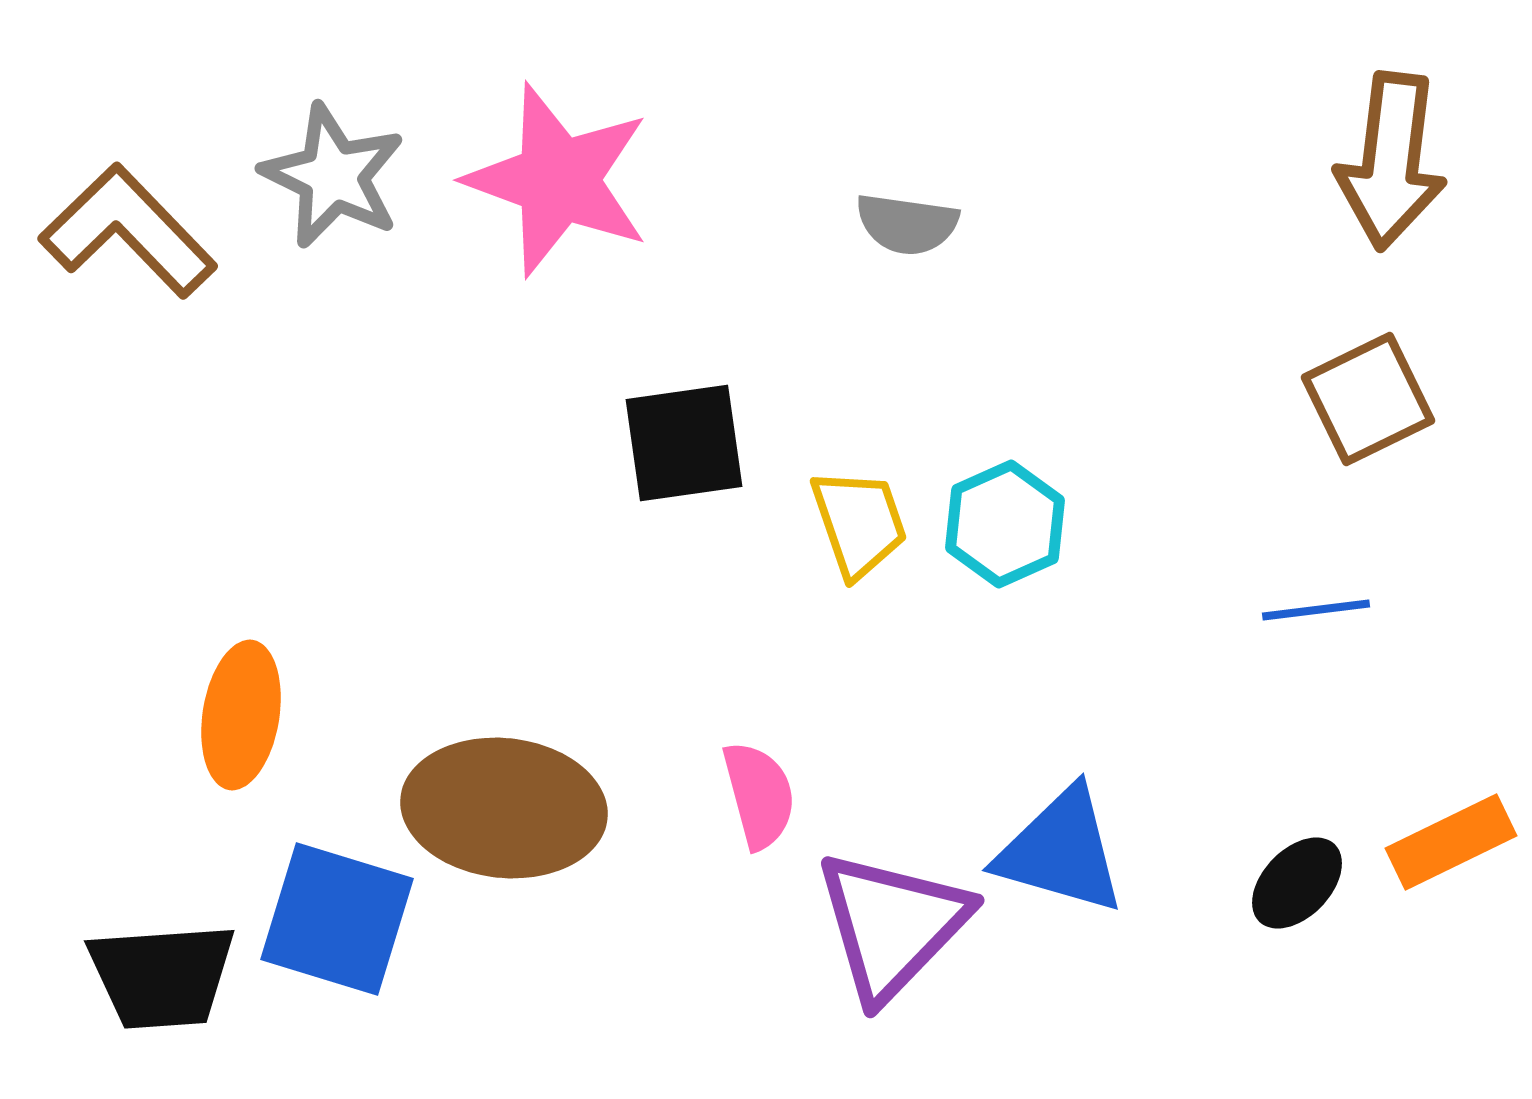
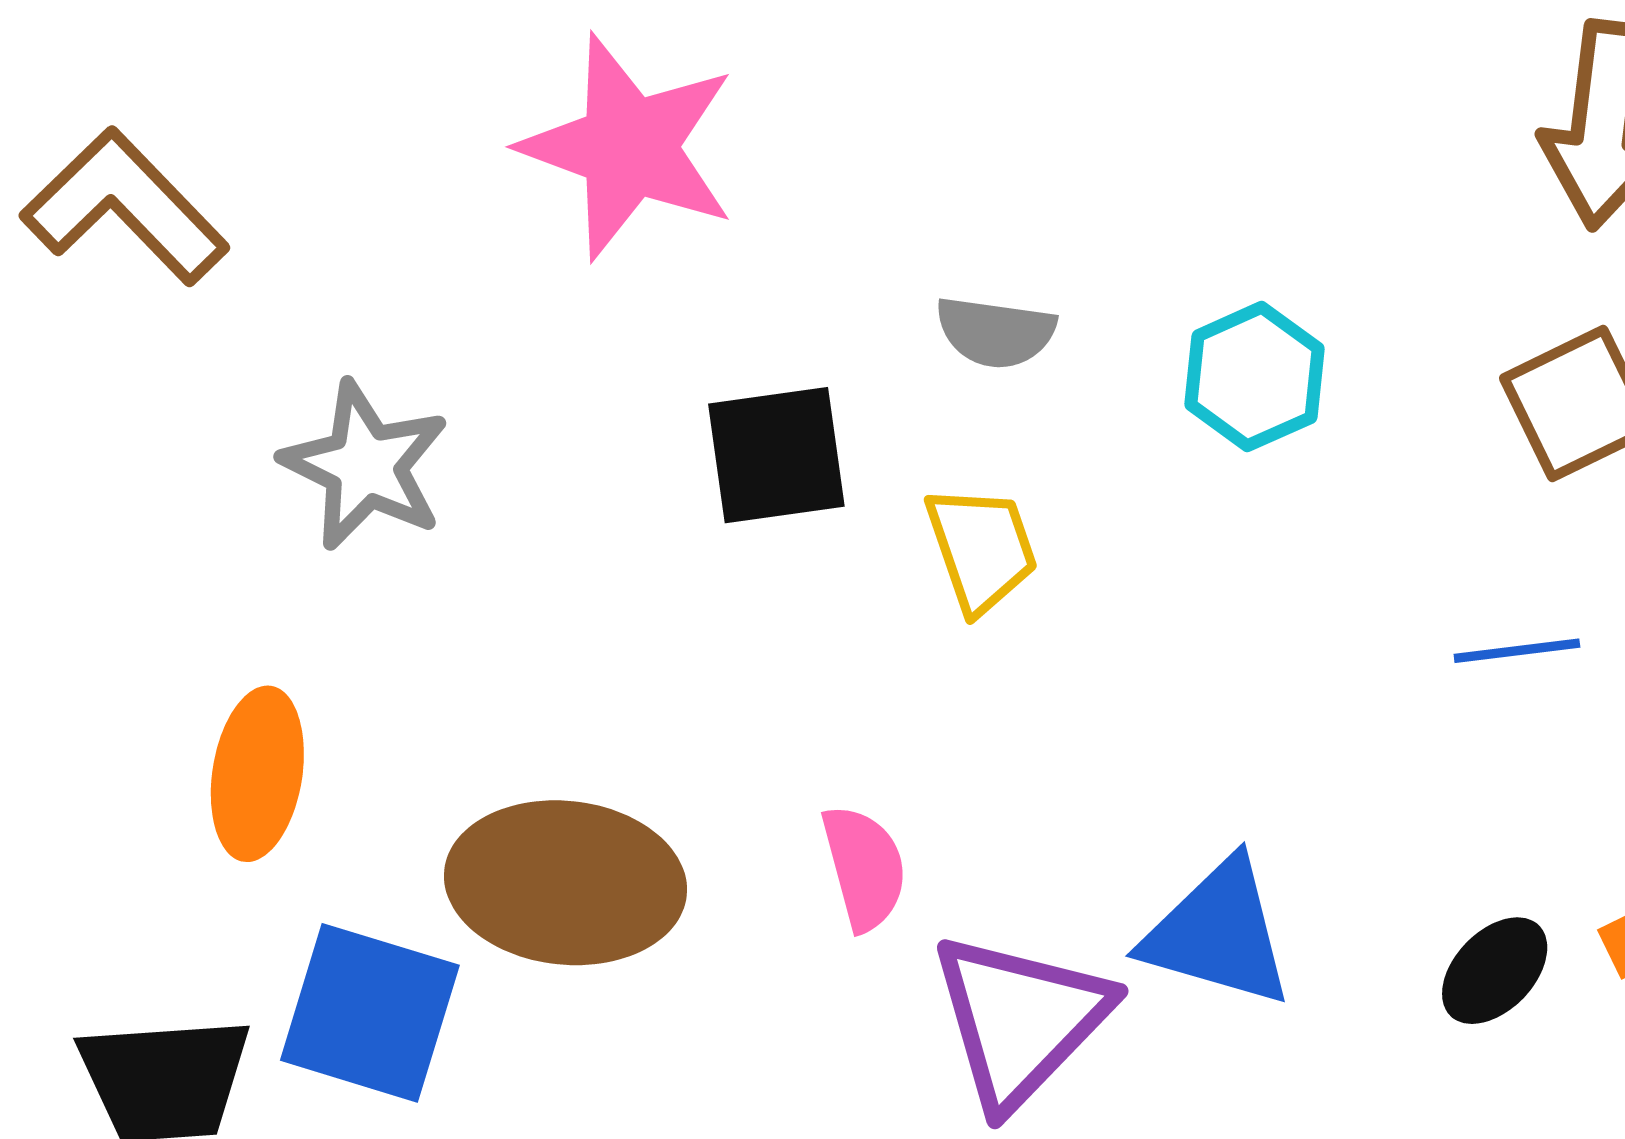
gray star: (333, 176) -> (365, 466), moved
gray semicircle: (907, 224) -> (995, 332), moved
cyan hexagon: (1005, 524) -> (1254, 377), moved

